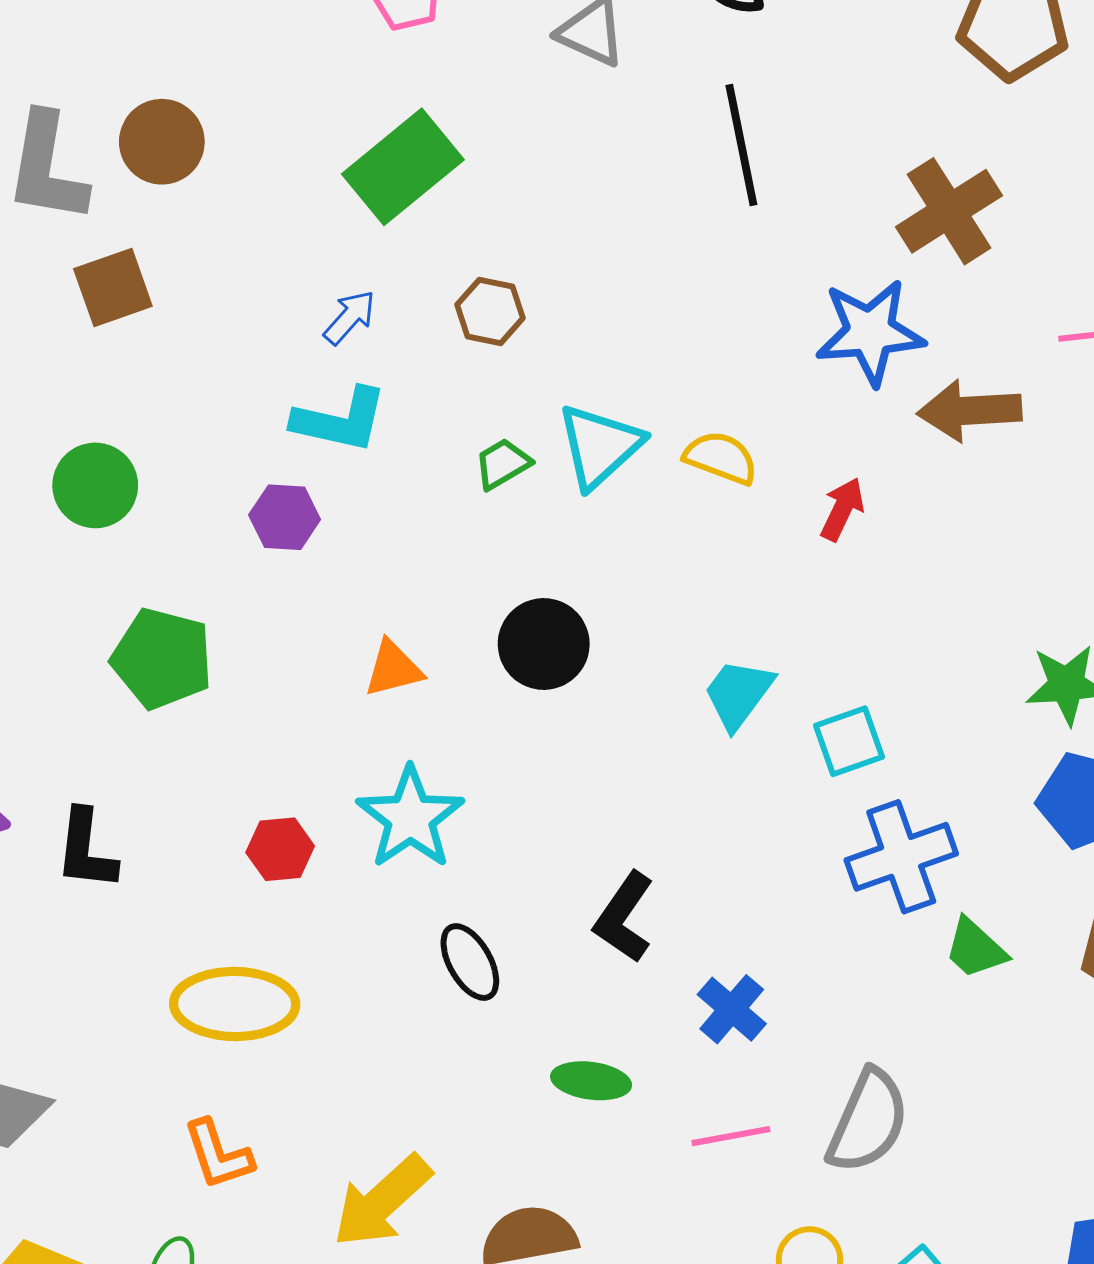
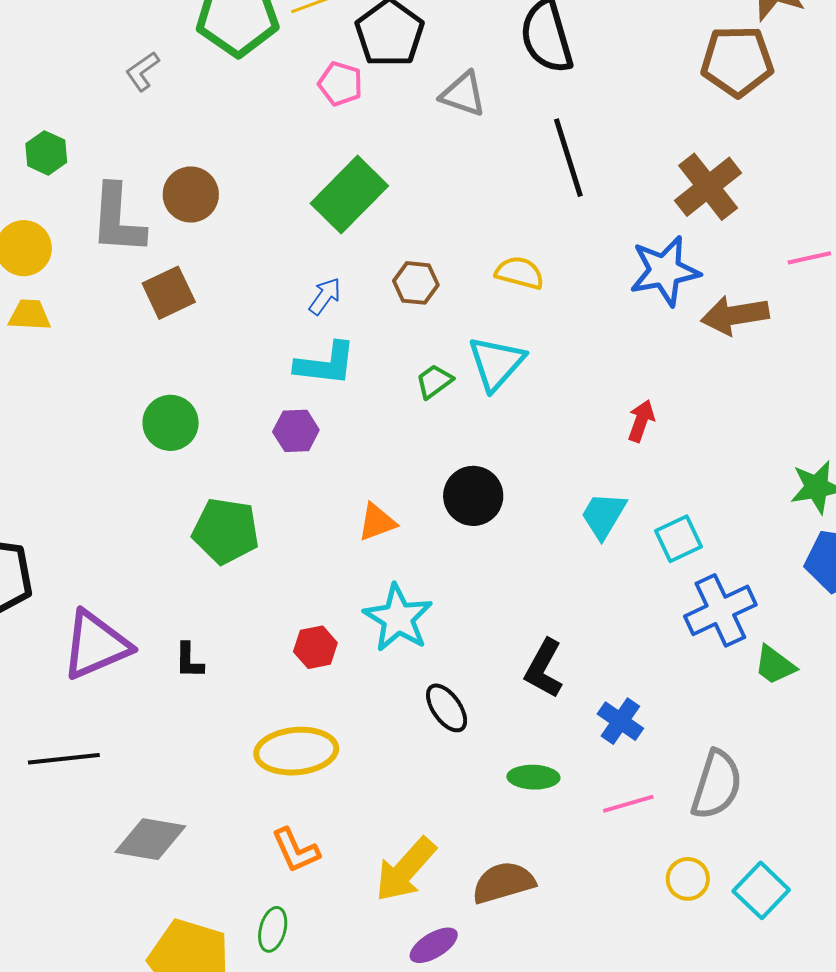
yellow semicircle: (721, 458) -> (520, 273), moved
red arrow: (842, 509) -> (641, 421), moved
black L-shape: (86, 850) -> (189, 661), size x0.7

